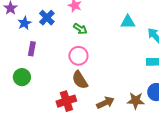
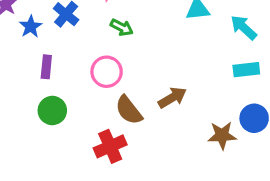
pink circle: (78, 56) -> (107, 72), moved
green circle: (22, 77) -> (52, 111), moved
brown arrow: (105, 103) -> (172, 98), moved

